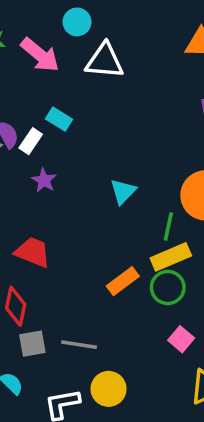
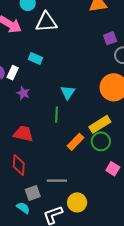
cyan rectangle: (59, 119) -> (35, 58), moved
green line: (168, 227) -> (57, 115), moved
gray square: (32, 344) -> (33, 193), moved

